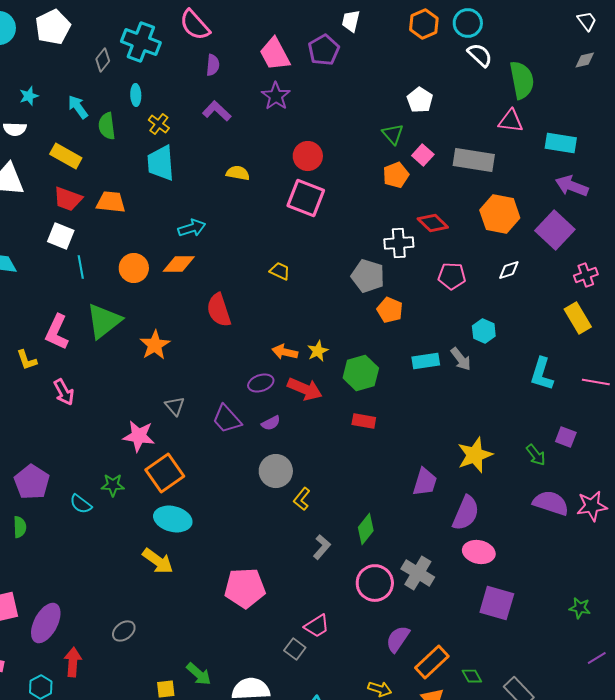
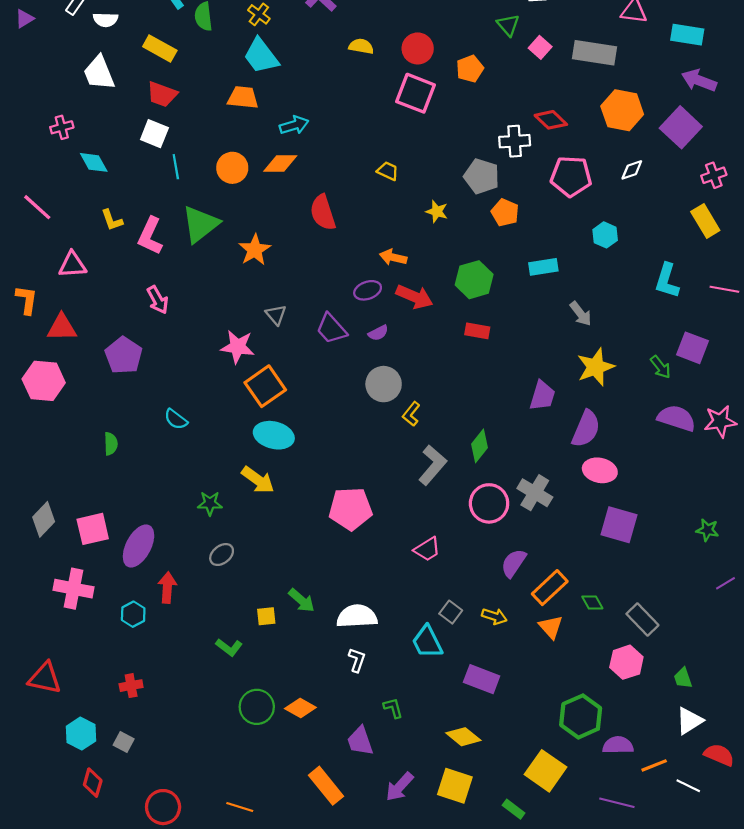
cyan trapezoid: (161, 163) -> (261, 56), turned -33
yellow semicircle: (238, 173) -> (361, 46), moved
orange pentagon: (396, 175) -> (470, 69), moved
orange trapezoid: (111, 202) -> (243, 97), moved
pink pentagon: (452, 276) -> (571, 176), size x1.4
yellow star: (318, 351) -> (437, 211), moved, turned -30
gray arrow: (461, 359) -> (581, 314), moved
yellow L-shape: (27, 360) -> (112, 220), moved
purple square: (566, 437) -> (693, 348), size x1.4
purple pentagon: (32, 482) -> (124, 355), moved
green star: (113, 485) -> (210, 503), moved
gray L-shape: (322, 547) -> (433, 465), size x1.5
gray square: (295, 649) -> (451, 612), moved

